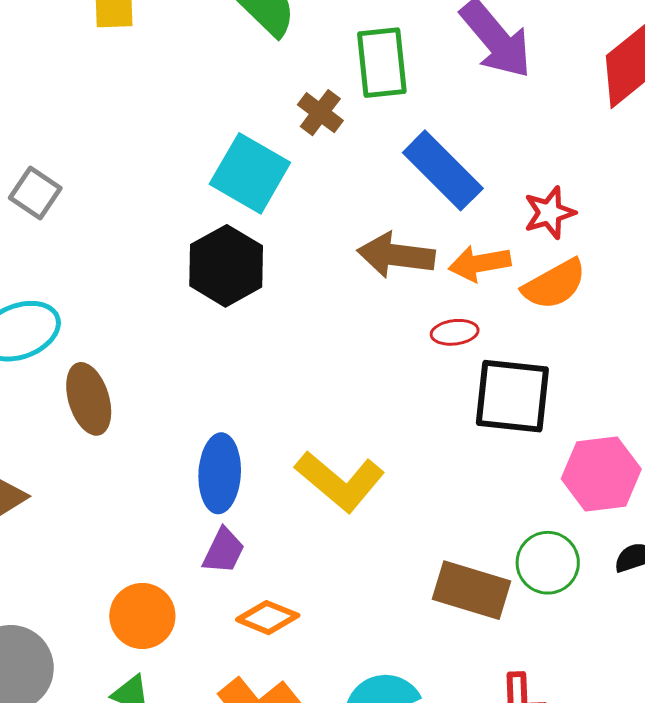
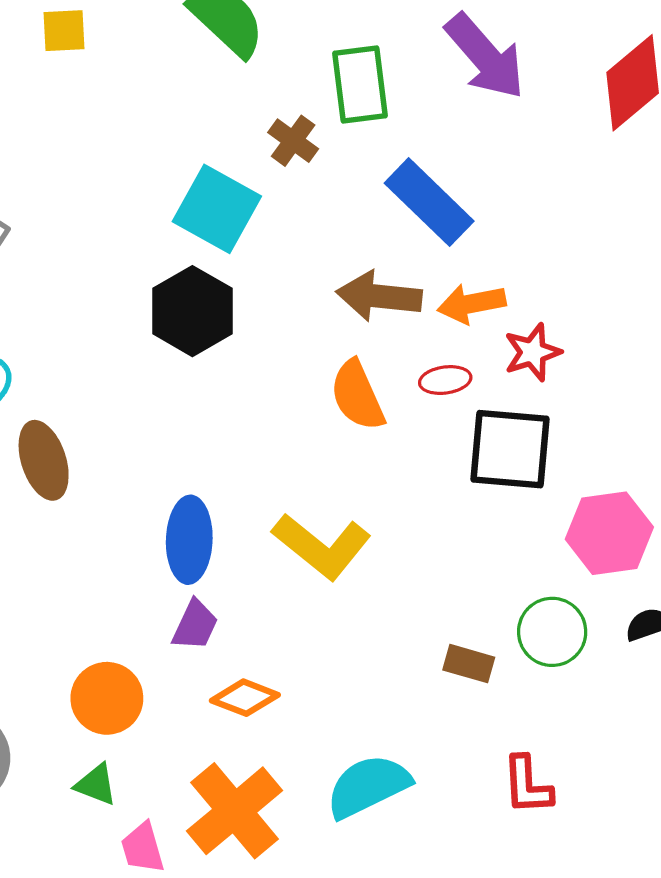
red star: (549, 213) -> (533, 352), moved
orange semicircle: (554, 284) -> (357, 395), moved, turned 96
brown rectangle: (471, 590) -> (469, 664), size x0.6

